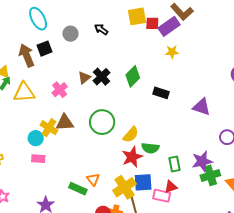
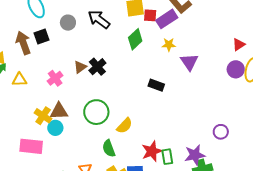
black arrow: (101, 29) -> (99, 19), size x1.6
green diamond: (133, 76) -> (135, 39), moved
yellow triangle: (24, 92) -> (19, 80), size x0.7
purple triangle: (202, 107) -> (189, 62), moved, turned 36
cyan circle: (36, 138) -> (55, 128), moved
green semicircle: (150, 148) -> (109, 148), moved, turned 60
red star: (132, 157) -> (152, 151), moved
pink rectangle: (38, 159) -> (31, 146), size x1.6

